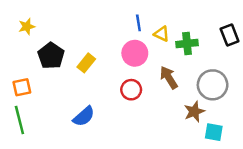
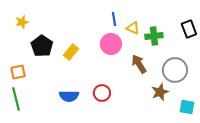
red circle: (131, 90) -> (102, 93), moved
blue semicircle: (84, 116) -> (69, 96), turned 42
cyan square: (214, 132) -> (187, 107), moved

